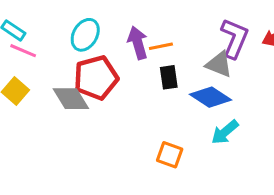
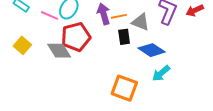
pink line: (23, 51) -> (49, 15), moved
gray triangle: (219, 64) -> (141, 22), moved
orange square: (170, 155) -> (124, 88), size x1.5

